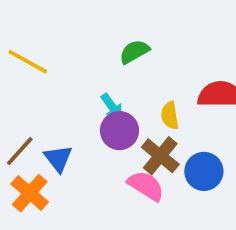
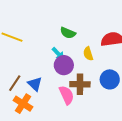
green semicircle: (134, 52) -> (68, 33), moved, turned -119
brown cross: (160, 156) -> (80, 84), moved, turned -30
pink semicircle: (146, 186) -> (67, 95), moved, turned 42

